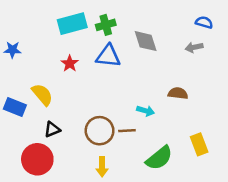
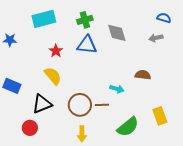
cyan rectangle: (72, 24) -> (44, 19), moved
yellow semicircle: (42, 95) -> (53, 76), moved
black triangle: (52, 129) -> (42, 104), size x1.5
red circle: (37, 159) -> (30, 128), size x0.6

